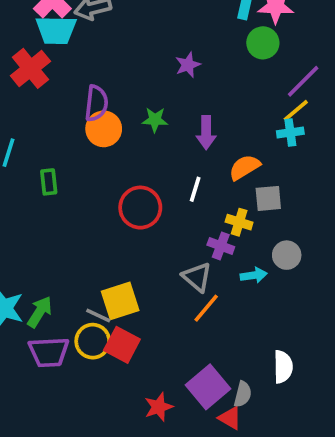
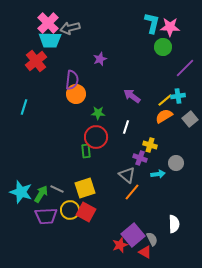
purple star: (188, 65) -> (100, 59), moved
yellow line: (296, 111) -> (165, 100), moved
green star: (155, 120) -> (98, 113), moved
purple arrow: (206, 133) -> (132, 96), turned 126
orange semicircle: (245, 167) -> (164, 116), moved
green rectangle: (49, 182) -> (86, 151), moved
gray square: (268, 198) -> (190, 119), moved, turned -35
gray line: (98, 316) -> (57, 189), moved
gray semicircle: (243, 394) -> (152, 239), turned -40
red star: (159, 407) -> (120, 245), moved

